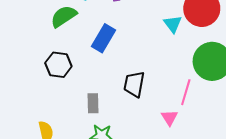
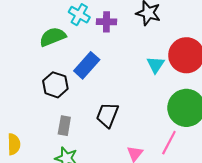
black hexagon: (58, 65) -> (55, 85), moved
pink line: (186, 92) -> (169, 143), moved

